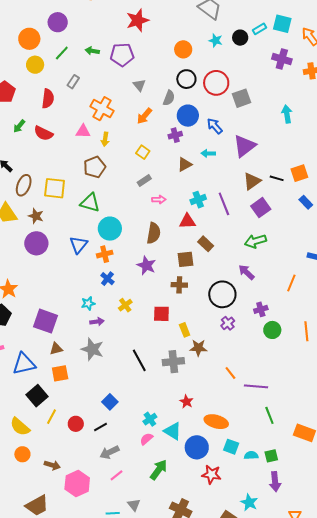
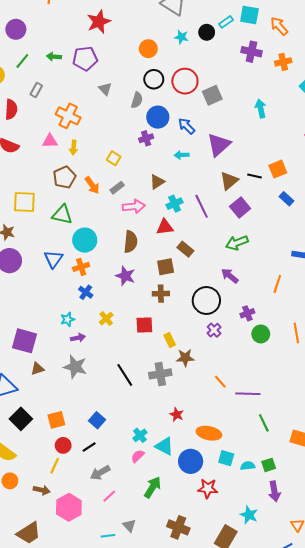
orange arrow: (144, 116) -> (92, 185), moved, turned -72
brown triangle: (185, 165) -> (157, 182), moved
pink arrow: (159, 200) -> (134, 206), size x1.5
orange square: (60, 373) -> (56, 420), moved
yellow line: (51, 417) -> (55, 466), moved

